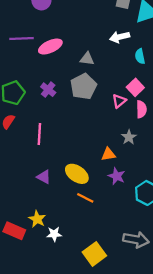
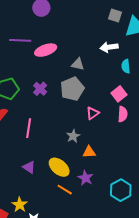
pink triangle: (119, 101) -> (93, 113), moved
gray star: (129, 137) -> (73, 136), moved
purple star: (117, 176) -> (85, 178), moved

